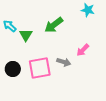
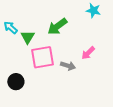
pink square: (40, 68) -> (42, 57), moved
black circle: (13, 69) -> (16, 82), moved

